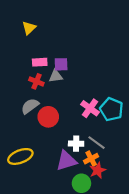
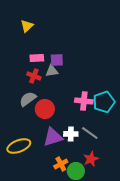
pink cross: (90, 108) -> (84, 101), turned -30
cyan pentagon: (111, 109) -> (104, 102), turned 30
orange cross: (91, 159) -> (61, 164), moved
purple triangle: (66, 161) -> (53, 137), moved

